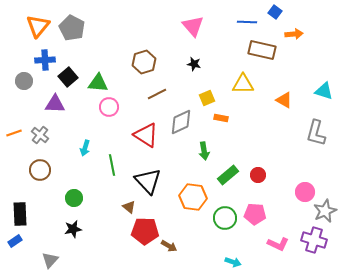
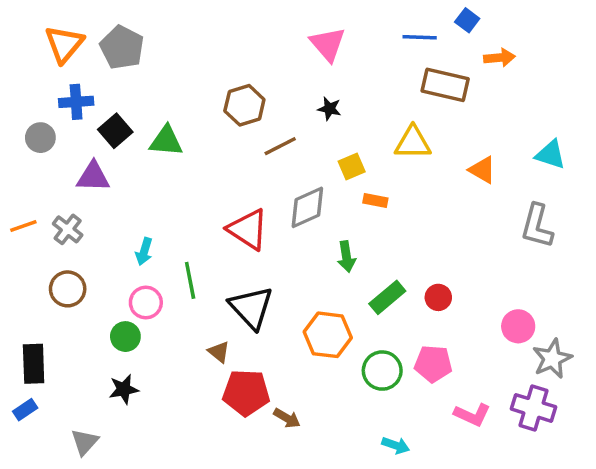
brown line: (157, 94) -> (280, 146), moved
pink circle: (109, 107) -> (146, 303), moved

